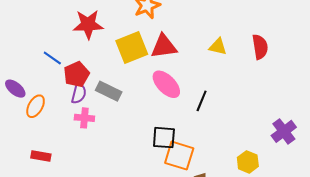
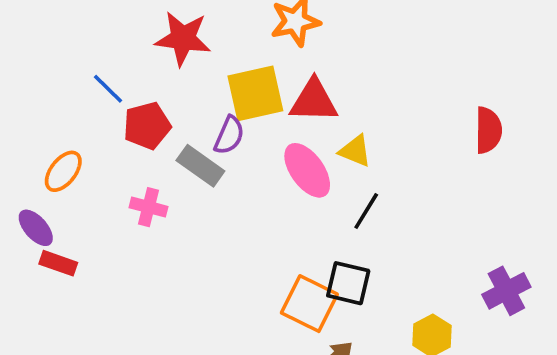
yellow triangle: (218, 47) -> (355, 151), moved
purple ellipse: (15, 89) -> (36, 228), moved
purple semicircle: (79, 93) -> (229, 135), moved
black square: (164, 138) -> (348, 283), moved

